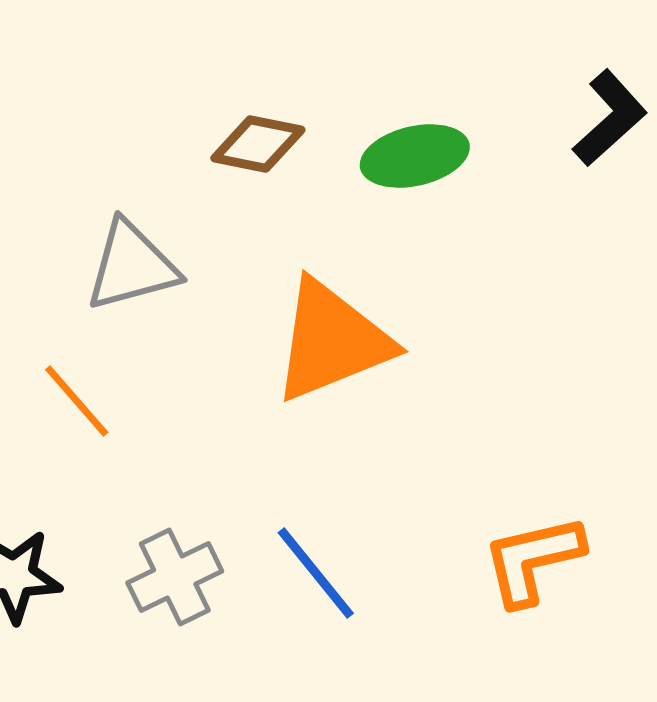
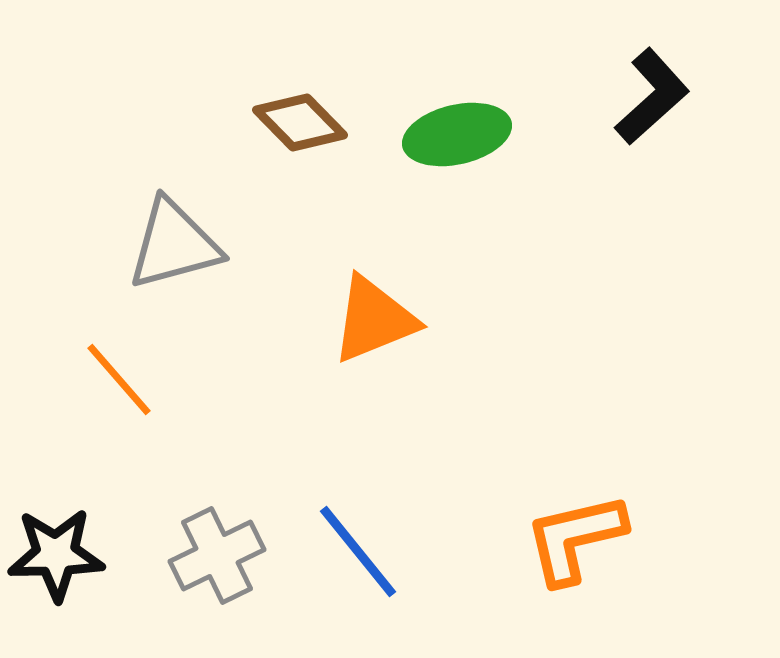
brown diamond: (258, 144) -> (300, 122), turned 34
orange triangle: (332, 341) -> (374, 320), size x0.7

